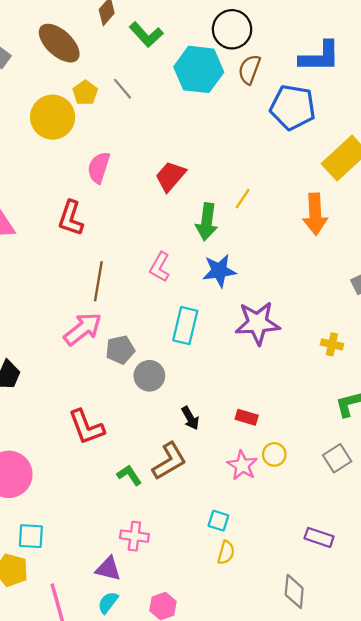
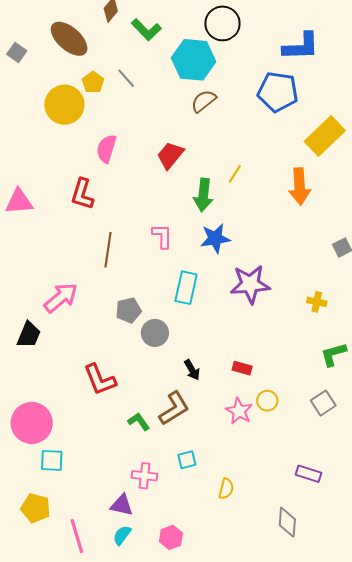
brown semicircle: (249, 69) -> (204, 101), moved, turned 32
pink L-shape: (160, 267) -> (162, 236), turned 152
pink arrow: (83, 329) -> (61, 298), moved
cyan square: (218, 521) -> (187, 460), moved, turned -30
cyan square: (31, 536) -> (52, 460), moved

